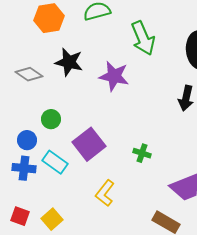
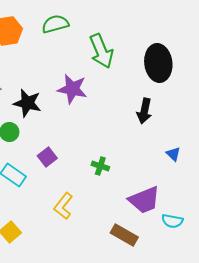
black star: (69, 62) -> (27, 103), moved
purple square: (89, 144) -> (47, 157), size x0.6

